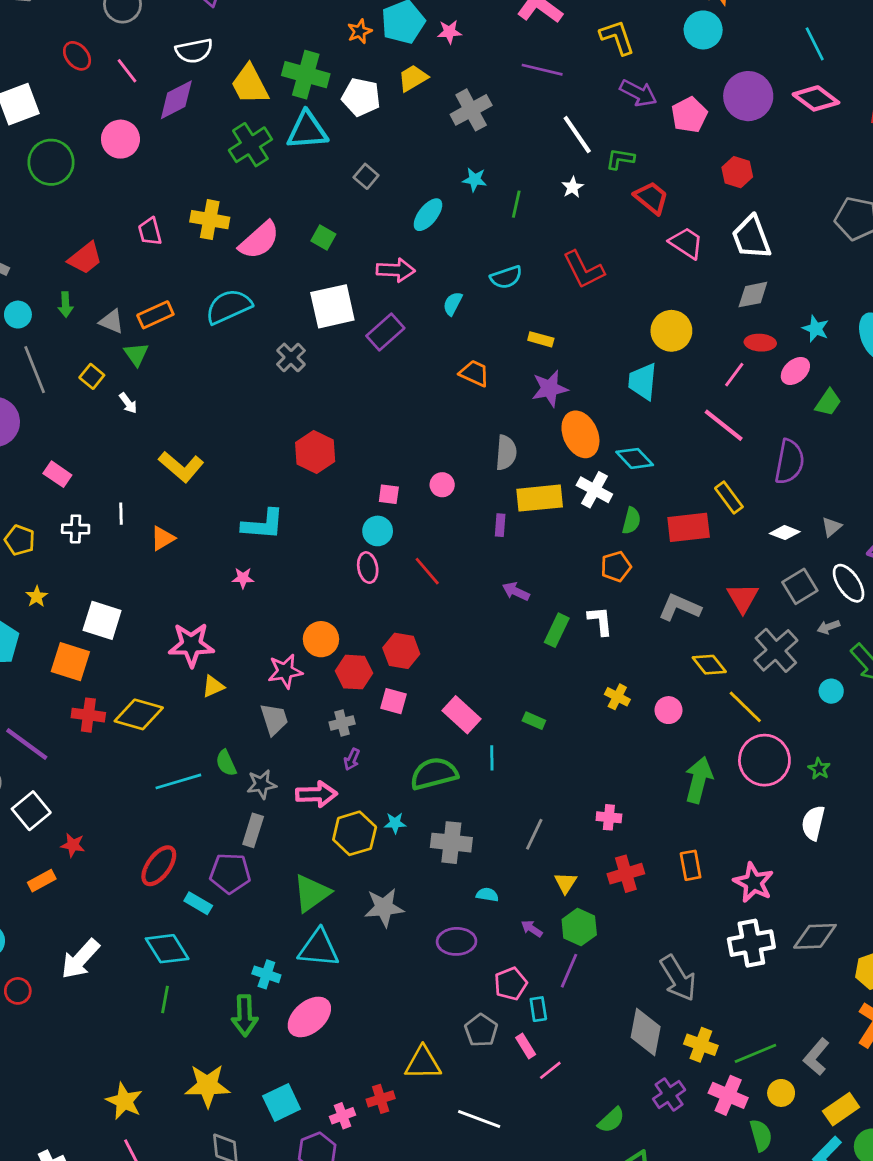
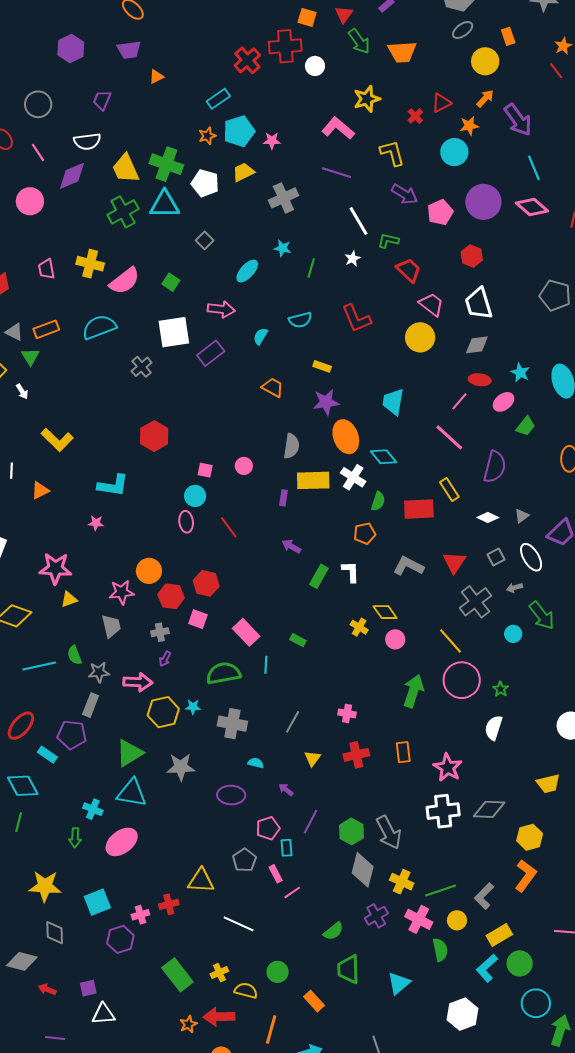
yellow circle: (671, 331) -> (420, 337), moved
gray square: (800, 586) -> (496, 557), size x0.7
yellow diamond: (709, 665) -> (385, 612), moved
green hexagon: (579, 927) -> (351, 831), moved
green arrow: (245, 1016) -> (75, 838), size x0.7

